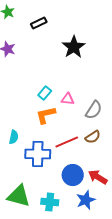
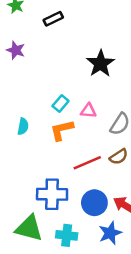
black star: (74, 47) -> (100, 63), moved
cyan semicircle: (14, 137) -> (23, 126), moved
blue cross: (38, 154) -> (52, 194), moved

